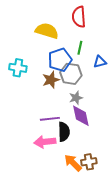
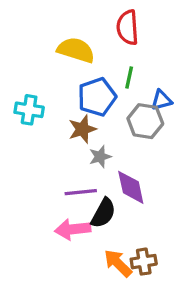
gray hexagon: (71, 74) -> (145, 121), moved
gray star: (76, 98) -> (100, 157), moved
black semicircle: (64, 132) -> (103, 213), turned 30

